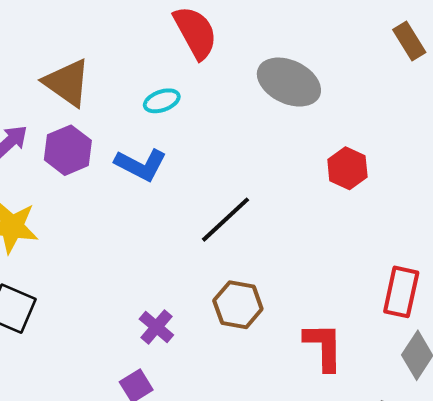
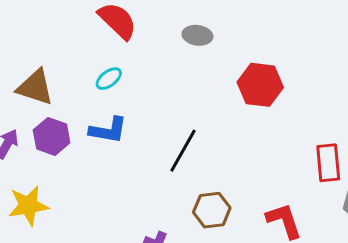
gray ellipse: (289, 82) -> (197, 35), size x0.6
red hexagon: (347, 168) -> (260, 85), size x1.4

